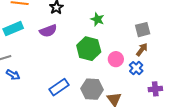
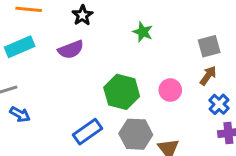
green hexagon: (89, 49) -> (122, 92), moved
blue cross: (136, 68) -> (219, 104), moved

